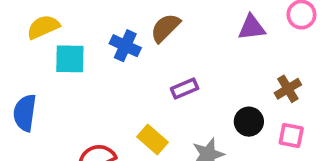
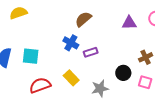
blue cross: (125, 46) -> (71, 43), moved
cyan square: (70, 59) -> (31, 56), moved

